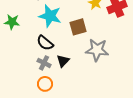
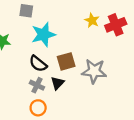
cyan star: (50, 16) -> (43, 35), turned -30
brown square: (78, 27) -> (66, 61), moved

